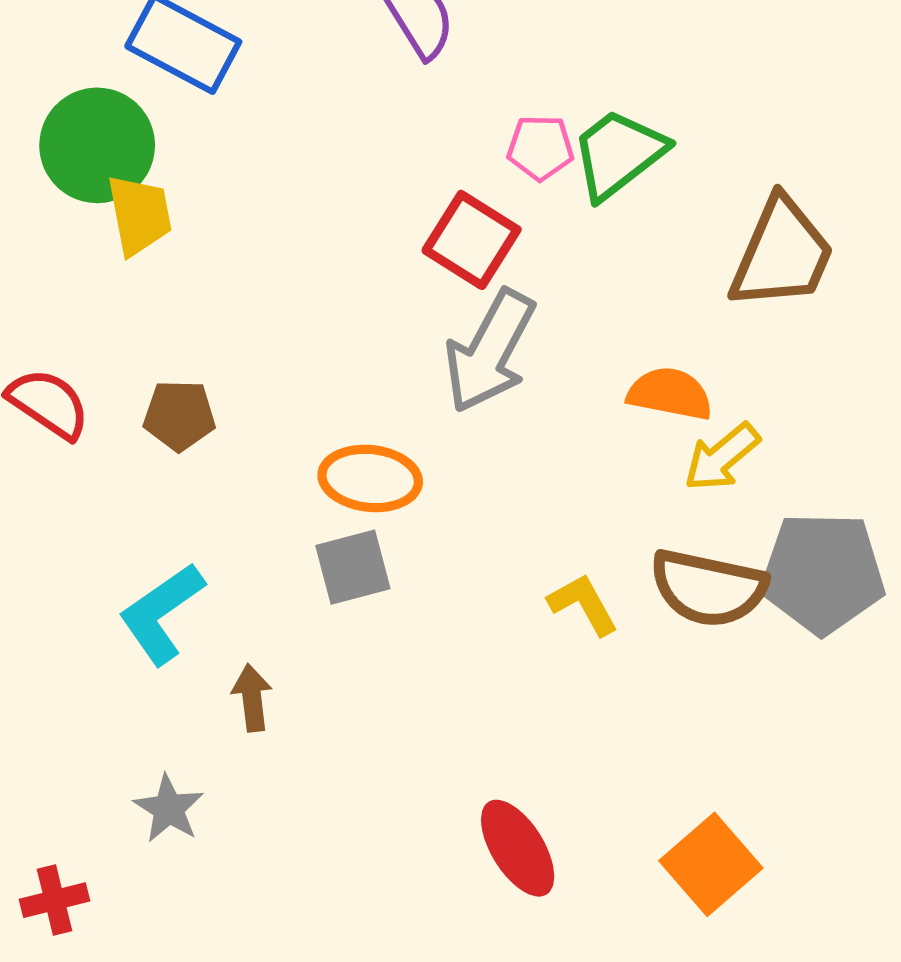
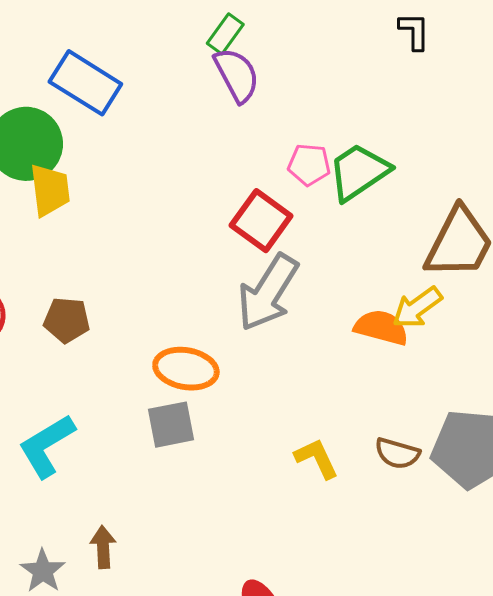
yellow arrow: (722, 457) -> (417, 308), moved
brown semicircle: (708, 588) -> (397, 453), size x0.6
brown arrow: (252, 698) -> (103, 547), moved

